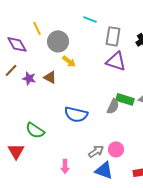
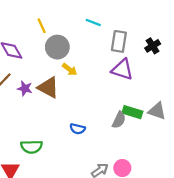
yellow line: (37, 28) -> (42, 26), moved
brown triangle: (50, 77) -> (48, 87), size x1.5
blue semicircle: (76, 114) -> (78, 129), size x0.6
green semicircle: (35, 130) -> (32, 147), turned -36

